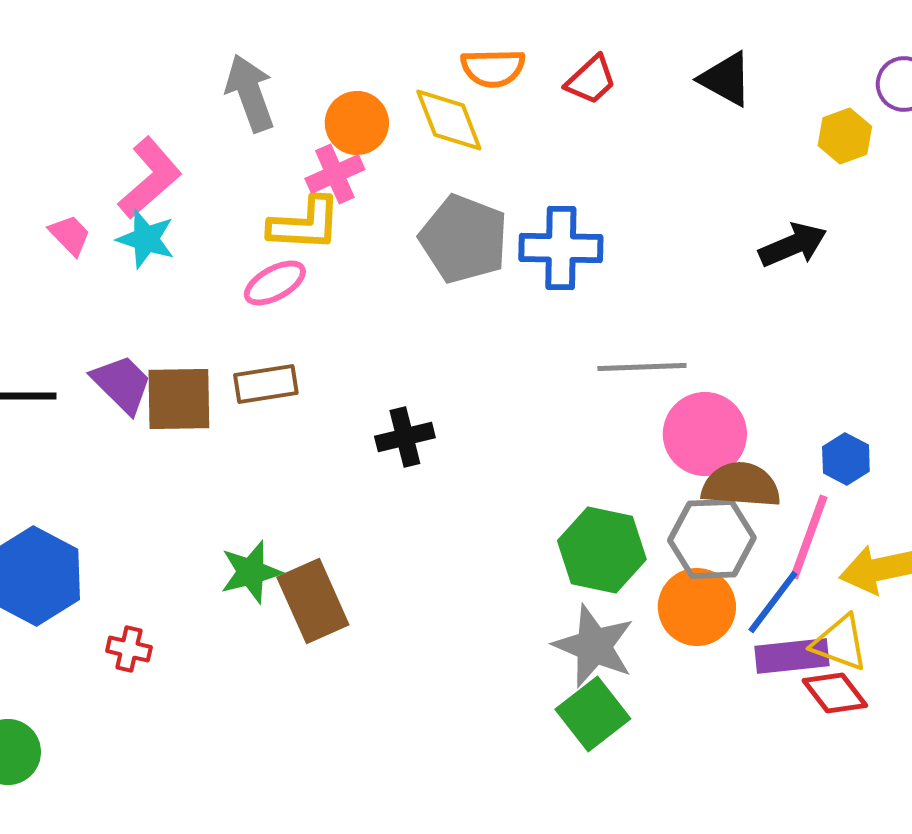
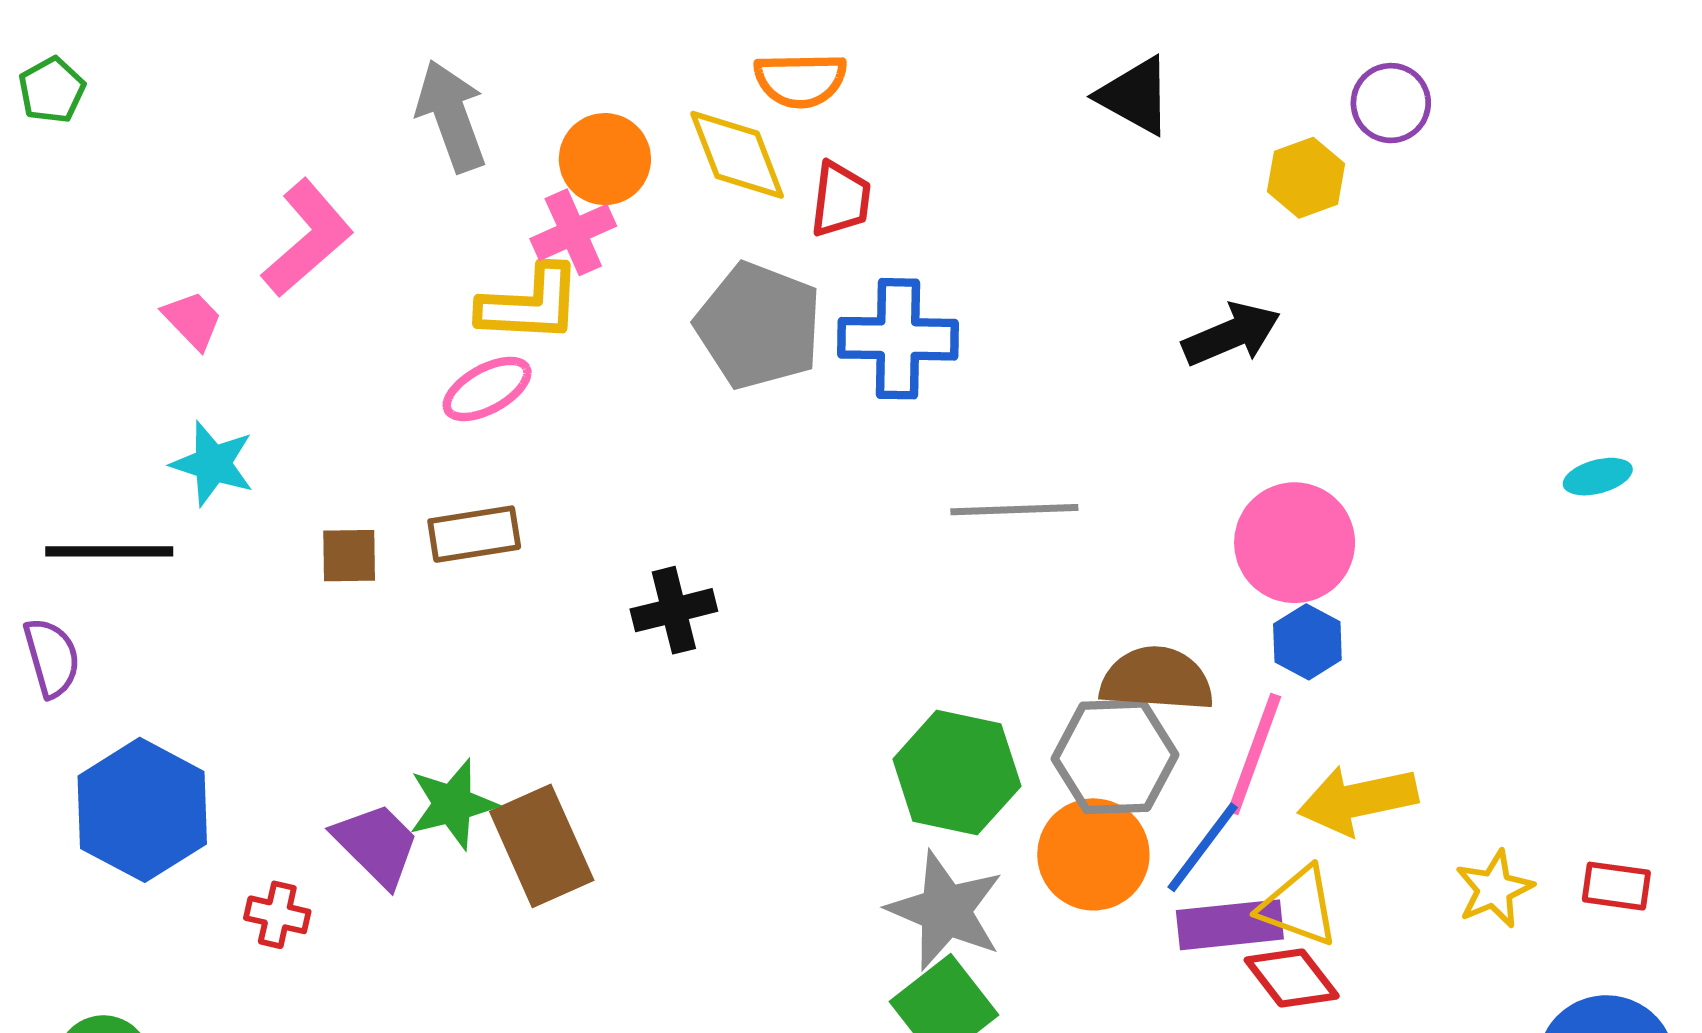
red trapezoid: (591, 80) -> (841, 199), moved, turned -40
cyan star: (146, 239) -> (213, 464), moved
purple trapezoid: (122, 384) -> (376, 844), moved
brown square: (179, 399) -> (349, 556), size x0.6
pink circle: (705, 434) -> (1295, 543), moved

